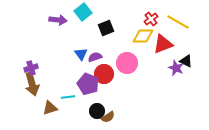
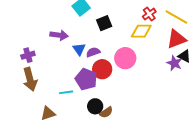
purple arrow: (58, 20) -> (59, 35), moved
red triangle: (163, 44) -> (176, 39), moved
purple cross: (31, 68) -> (28, 55), moved
brown triangle: (50, 108) -> (48, 113), moved

